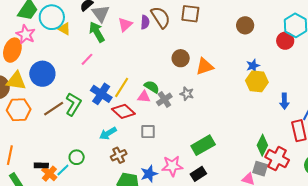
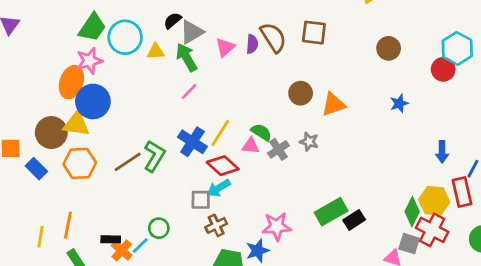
gray triangle: (101, 13) -> (192, 32), turned 36
yellow triangle: (64, 29) -> (156, 51), moved, turned -32
pink star: (26, 34) -> (89, 61), turned 30
pink line: (87, 59) -> (189, 91), moved
blue circle: (42, 74) -> (93, 101), moved
yellow hexagon: (257, 81) -> (434, 201), moved
gray square: (148, 132) -> (201, 200), moved
cyan arrow: (108, 133) -> (219, 188), moved
pink star: (172, 166) -> (277, 226), moved
black rectangle: (198, 174) -> (354, 220), moved

